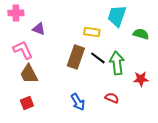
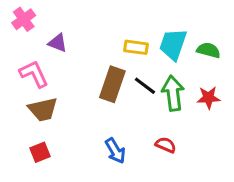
pink cross: (16, 13) -> (24, 19), turned -35
cyan trapezoid: (117, 16) -> (173, 44), moved
brown trapezoid: (29, 74) -> (43, 109), turned -75
red star: (141, 79) -> (209, 98), moved

